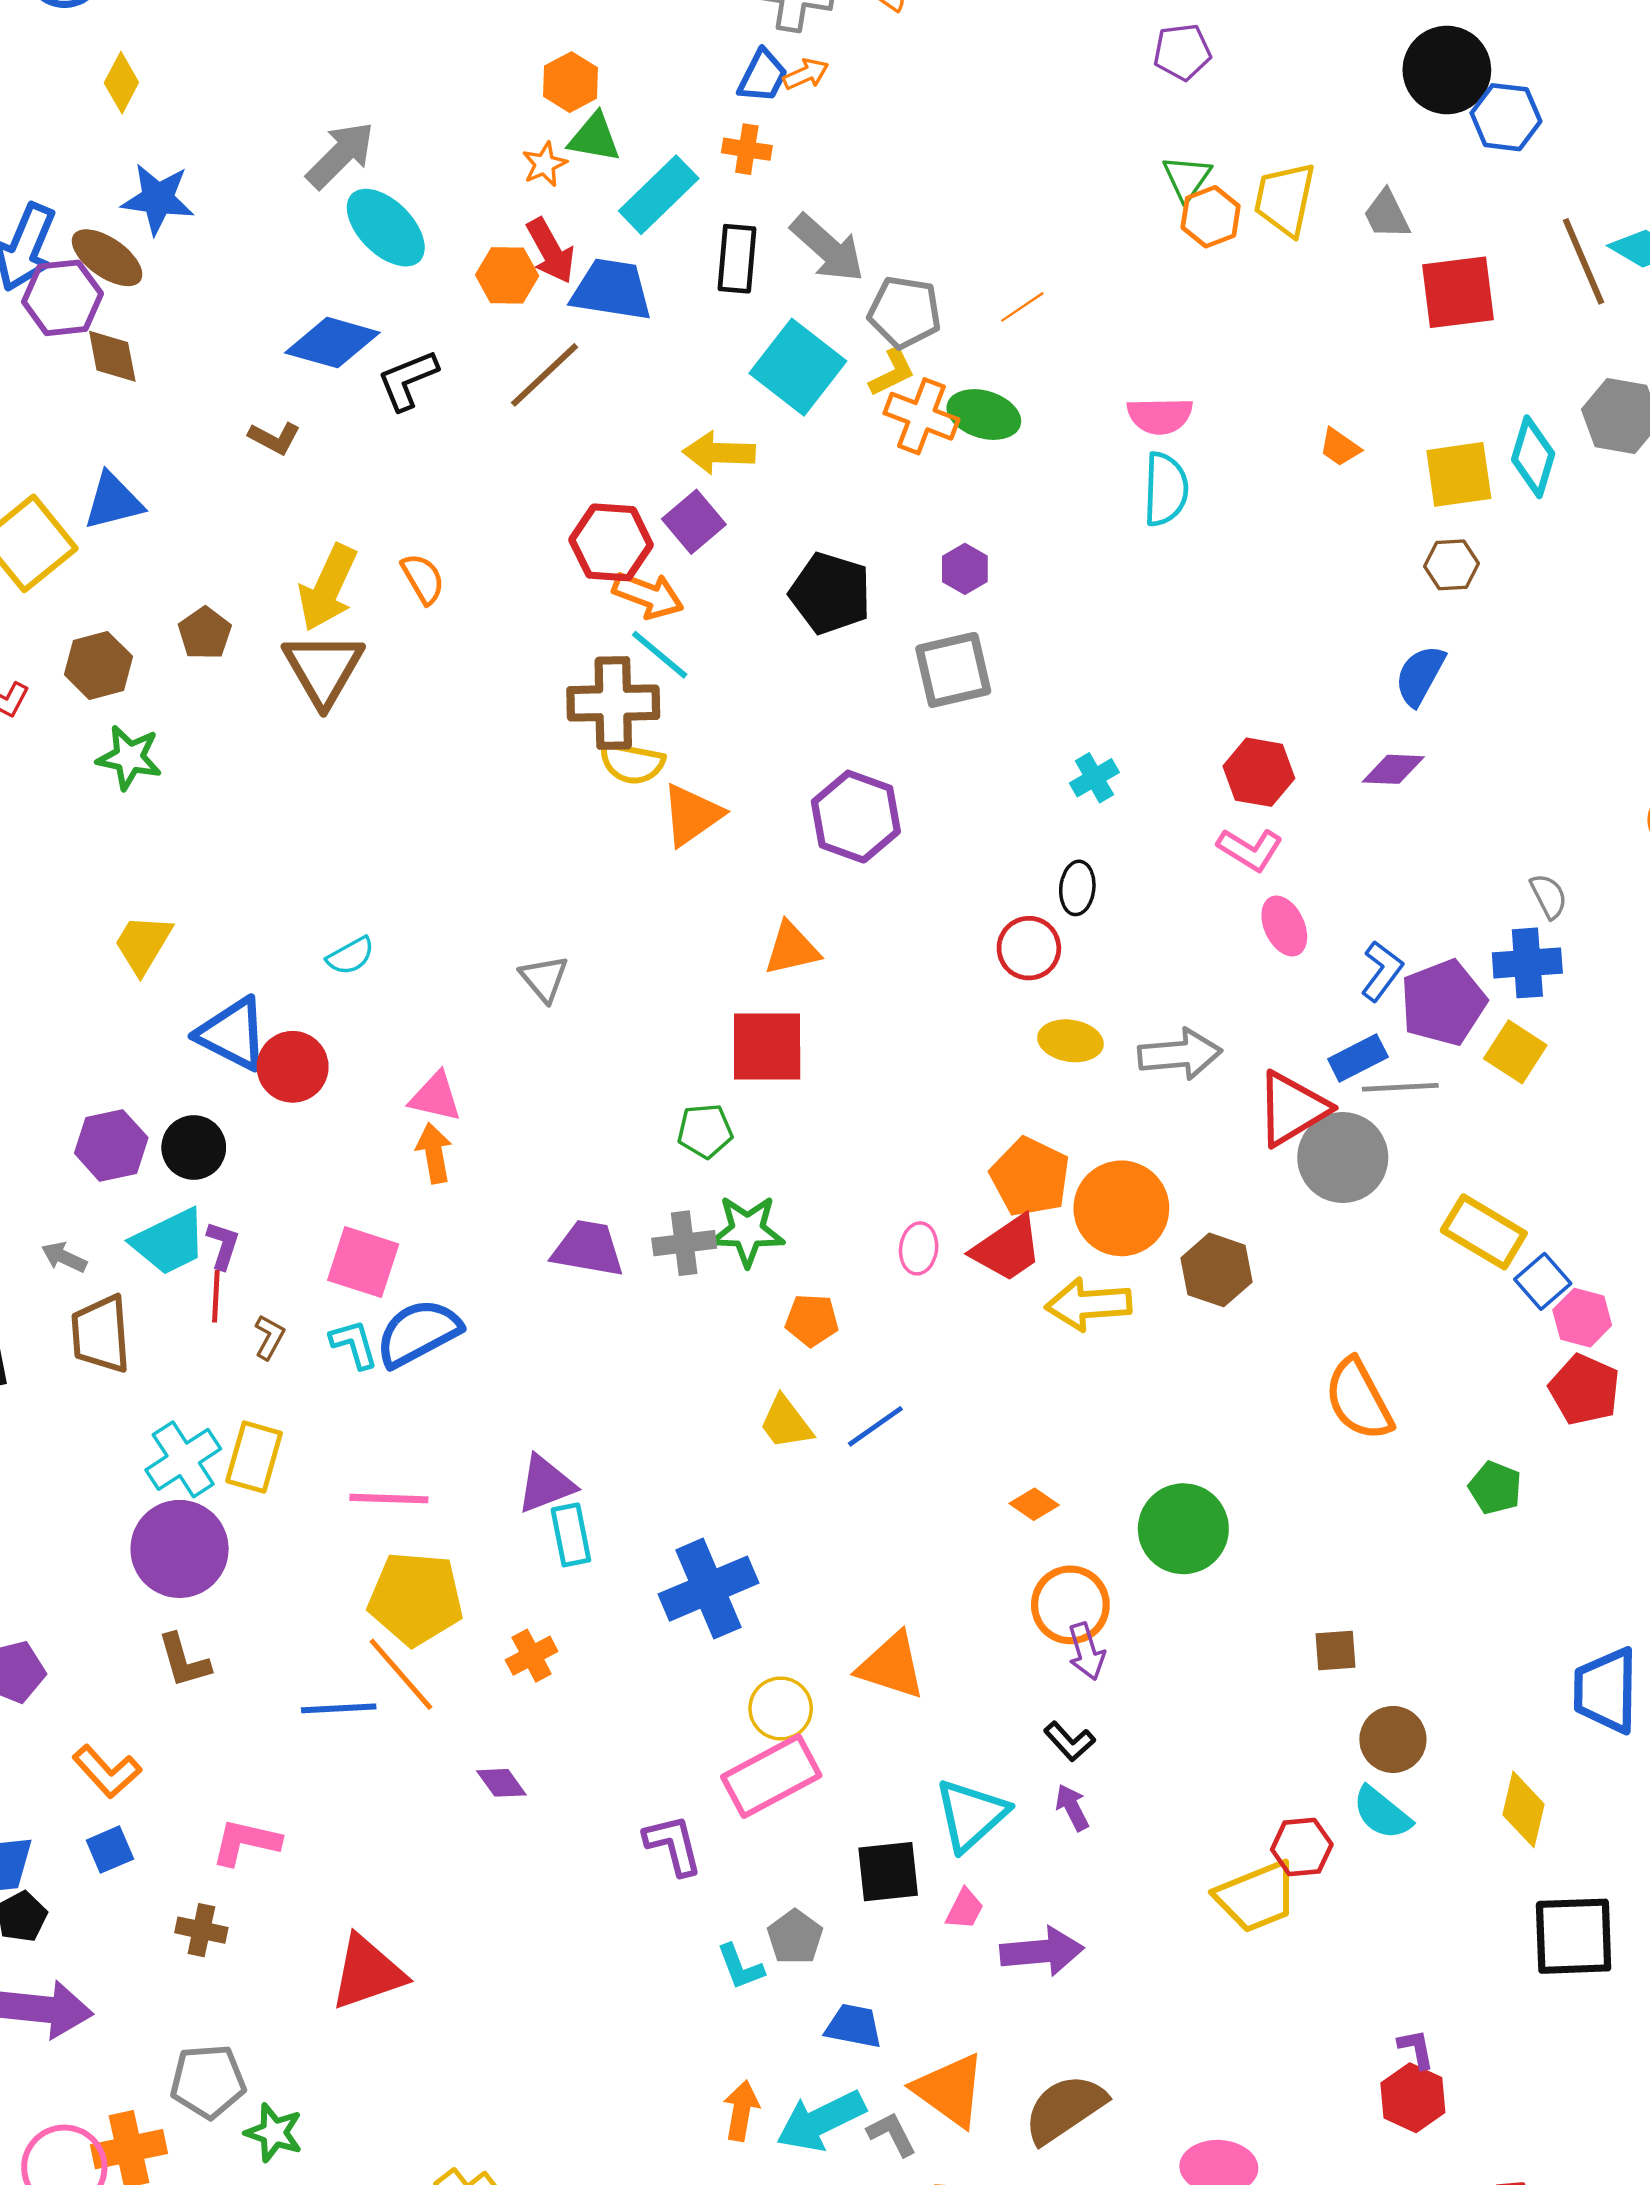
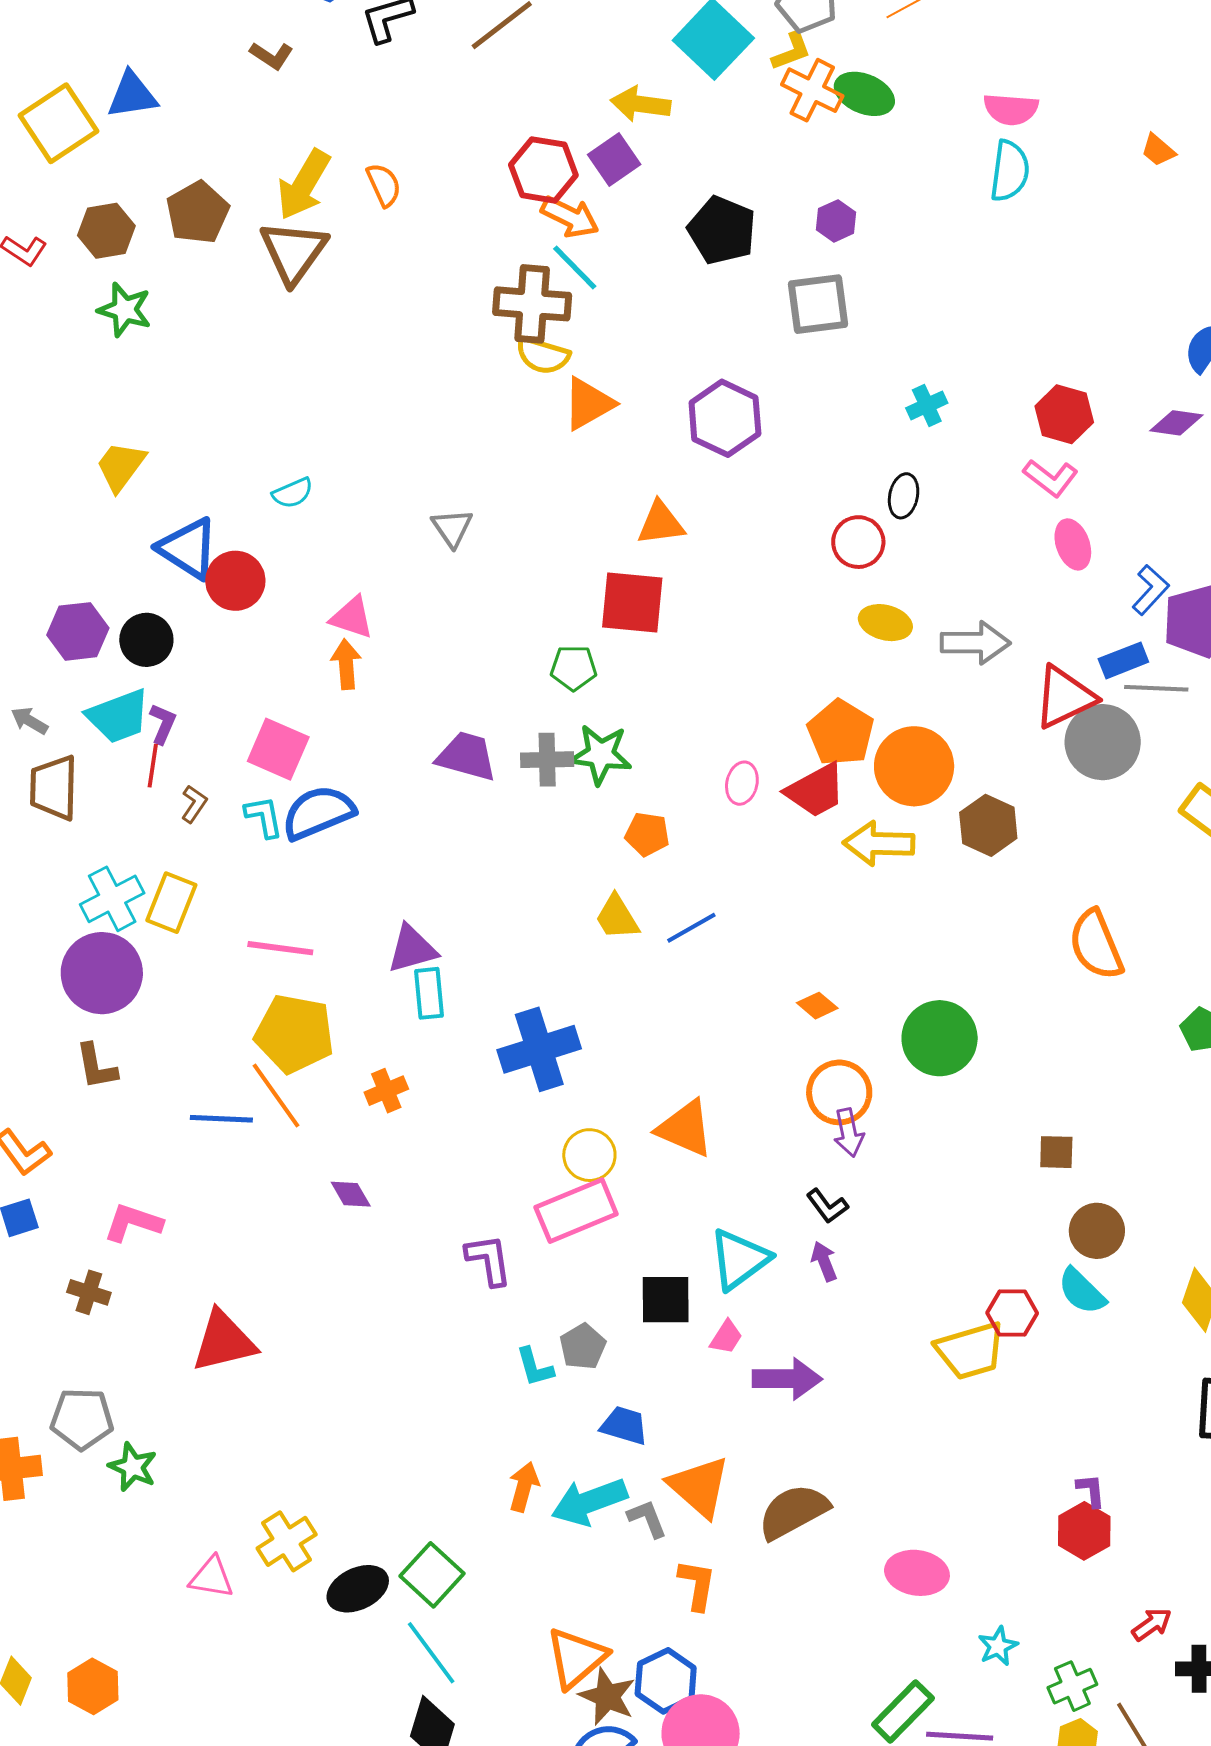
brown pentagon: (205, 633) -> (198, 212), size x1.4

